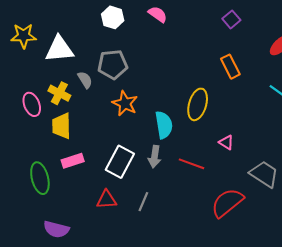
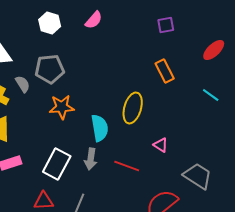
pink semicircle: (158, 14) -> (94, 20), turned 96
purple square: (231, 19) -> (166, 25), turned 30
orange star: (125, 103) -> (62, 107), turned -30

